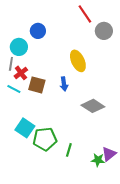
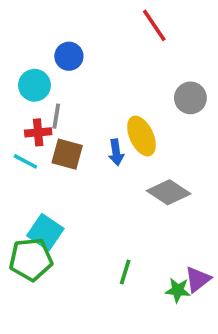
gray circle: (104, 31) -> (190, 98), moved
yellow ellipse: (78, 61) -> (141, 136), moved
gray line: (11, 64) -> (56, 116), moved
red cross: (21, 73) -> (38, 132), turned 32
green pentagon: (45, 139) -> (31, 259), moved

